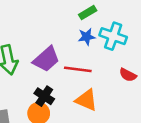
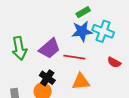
blue star: (87, 37) -> (82, 31), size x1.5
orange triangle: (86, 100) -> (81, 82), turned -30

